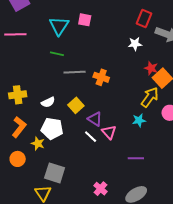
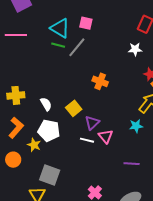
cyan triangle: (59, 26) -> (60, 28), turned -35
green line: (57, 54) -> (58, 45), moved
gray line: (75, 72) -> (77, 47), moved, turned -50
white semicircle: (48, 102) -> (46, 104), turned -96
purple triangle: (95, 119) -> (92, 123), turned 42
white line: (91, 137) -> (87, 140), turned -32

